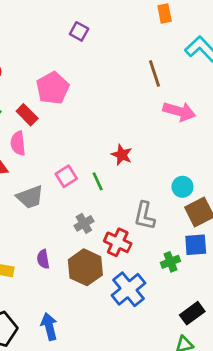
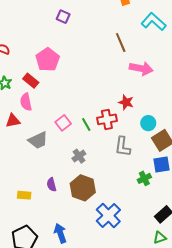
red star: (122, 155) -> (126, 102), moved
red cross: (118, 242) -> (107, 119), moved, turned -30
blue cross: (129, 289) -> (108, 215), moved

